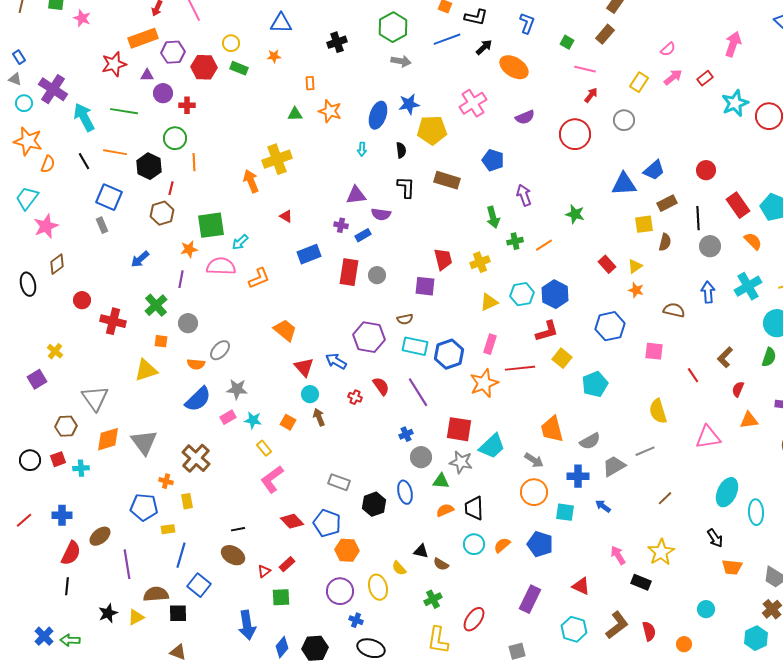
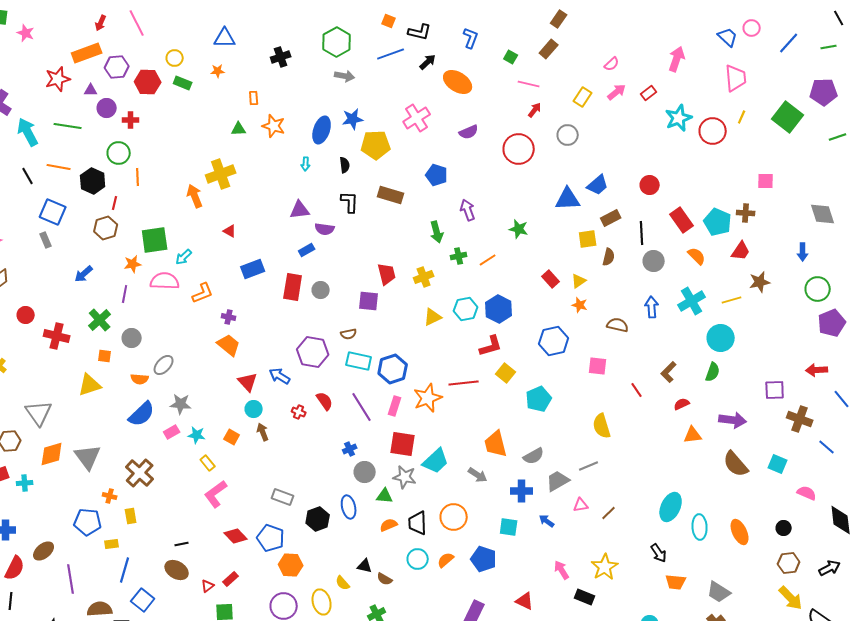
purple cross: (341, 225) -> (229, 317), moved
pink rectangle: (490, 344) -> (395, 406), moved
red semicircle: (738, 389) -> (682, 404), turned 42
pink triangle: (708, 437) -> (581, 505), moved, size x0.6
orange circle: (534, 492) -> (454, 517), moved

